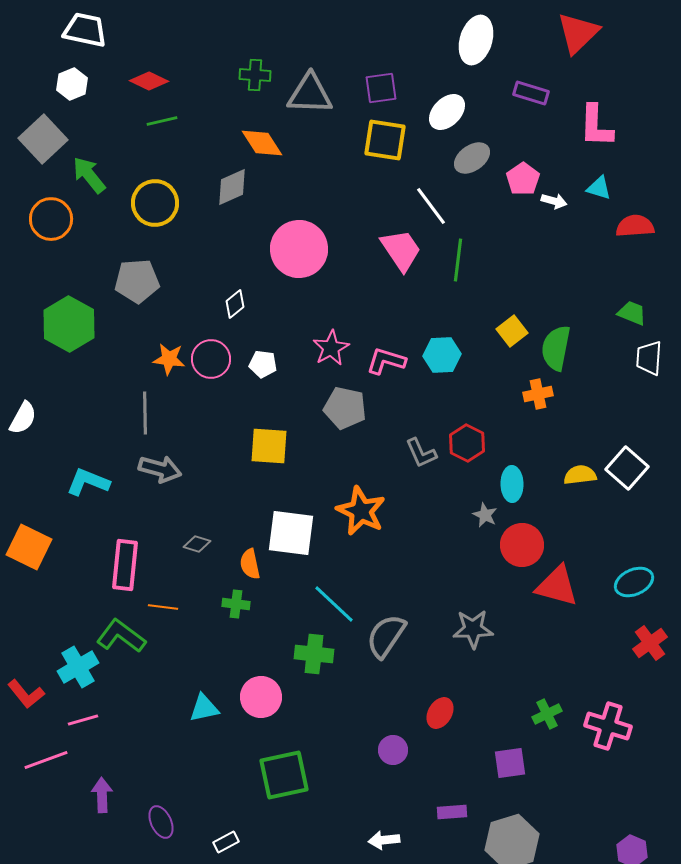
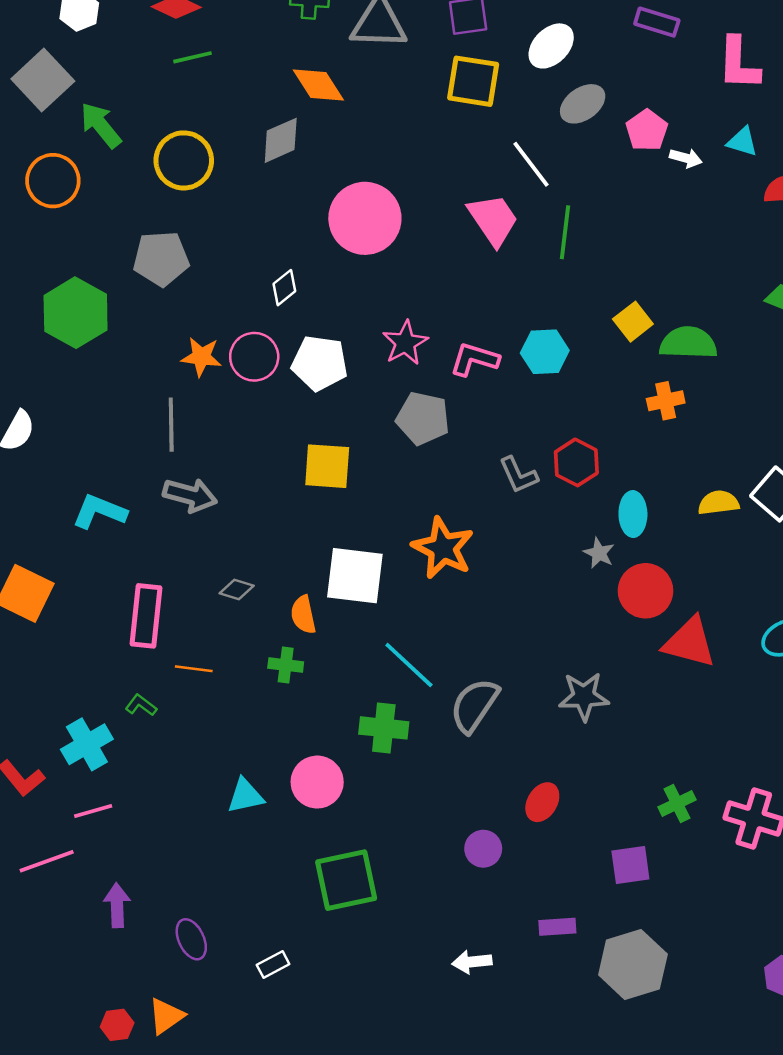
green semicircle: (556, 348) -> (688, 343), turned 81
white pentagon: (263, 364) -> (320, 363), size x1.6
green L-shape: (121, 636) -> (141, 705), size x0.5

